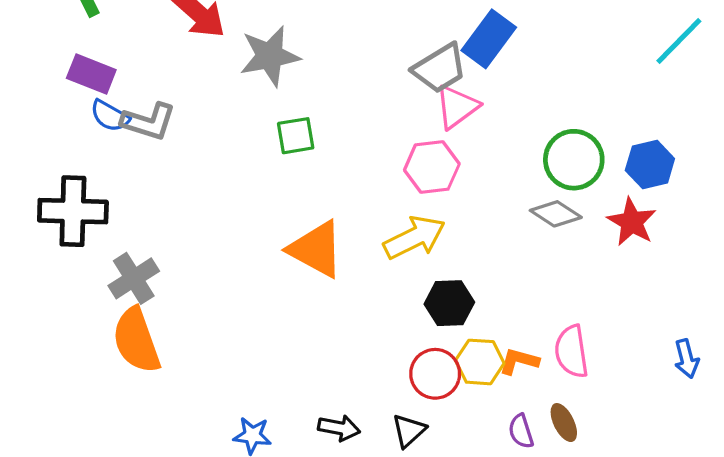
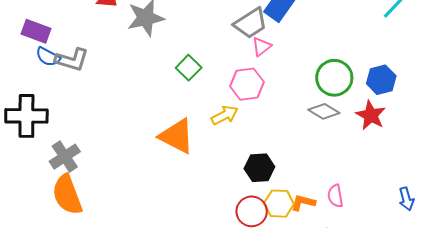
pink triangle: (457, 107) -> (262, 47), size x0.7
green square: (296, 136) -> (189, 68), moved, turned -35
yellow arrow: (414, 237) -> (225, 115), moved, size x0.7
pink semicircle: (572, 351) -> (335, 196), size x0.7

